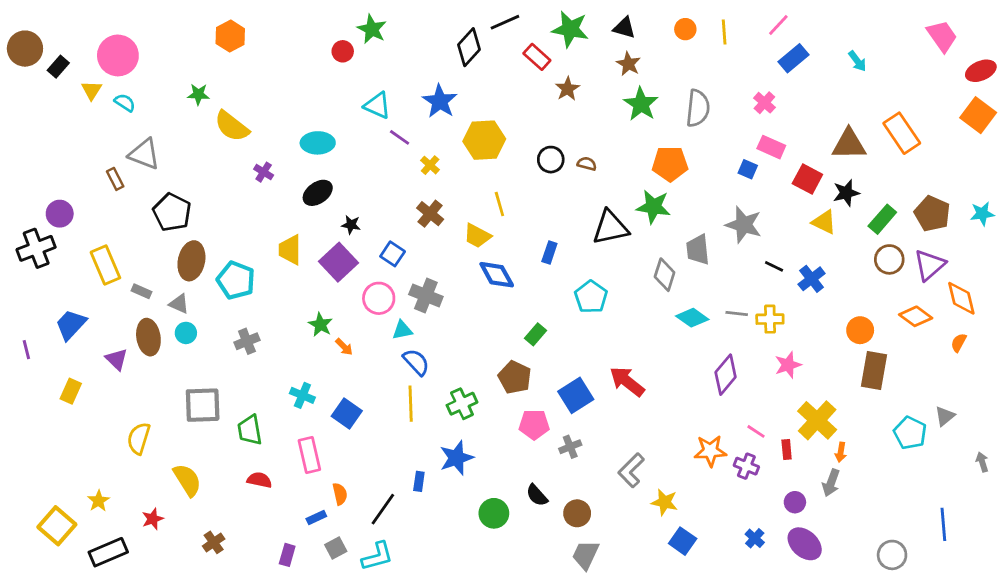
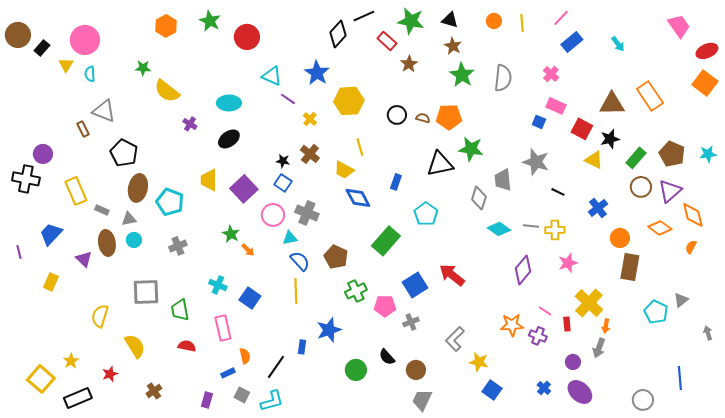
green star: (372, 29) -> (210, 21), moved
red circle: (343, 51) -> (247, 37), size x1.6
cyan semicircle: (125, 103) -> (90, 74), turned -126
orange pentagon: (670, 164) -> (449, 117), moved
black star: (351, 225) -> (283, 161), moved
black cross: (36, 248) -> (26, 179), turned 32
blue cross: (812, 279) -> (598, 208), moved
gray triangle: (179, 304) -> (129, 219), turned -35
green rectangle: (536, 334) -> (386, 241), size x1.8
brown pentagon: (515, 377) -> (336, 257), moved
green cross: (462, 404) -> (356, 291), moved
gray square: (336, 548) -> (242, 395), turned -35

